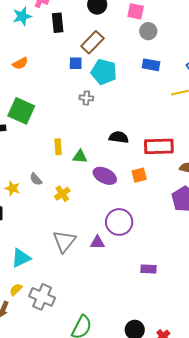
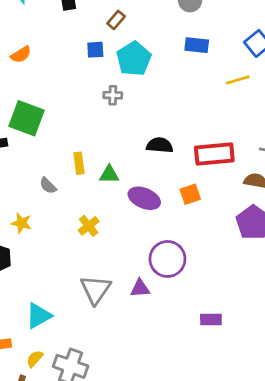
brown rectangle: (92, 42) -> (116, 20), size x0.6
cyan pentagon: (104, 72) -> (134, 59), turned 30
gray semicircle: (36, 179) -> (48, 186), moved

